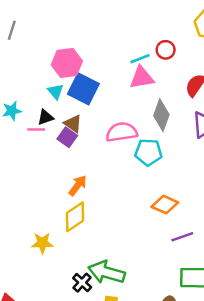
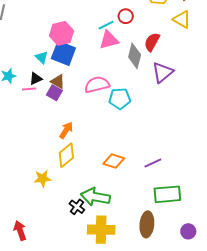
pink hexagon: (67, 63) -> (61, 33), moved
gray diamond: (161, 115) -> (135, 56), moved
orange diamond: (165, 205) -> (114, 161), moved

